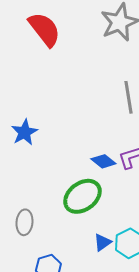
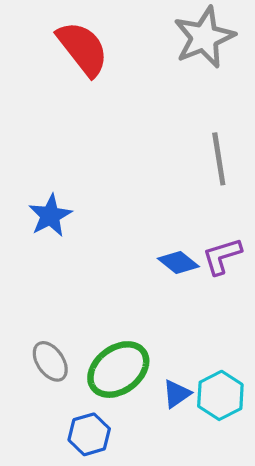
green ellipse: (82, 196) -> (118, 370), moved
gray ellipse: (24, 222) -> (50, 361), turned -40

